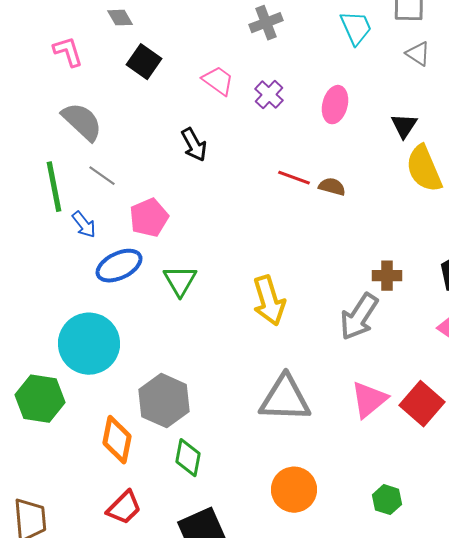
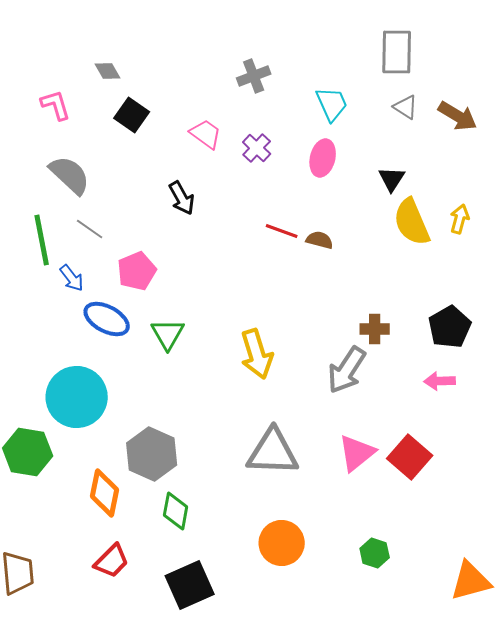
cyan trapezoid: (356, 28) -> (332, 104), moved
blue ellipse: (119, 266) -> (107, 319), turned 54

